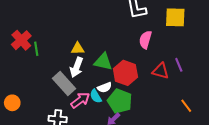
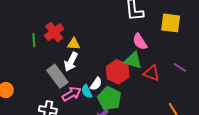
red cross: (21, 40) -> (54, 32), moved
pink semicircle: (145, 40) -> (140, 42), turned -54
green triangle: (103, 62) -> (133, 60), moved
purple line: (179, 65) -> (180, 67), moved, turned -40
white semicircle: (105, 87) -> (96, 84), turned -40

